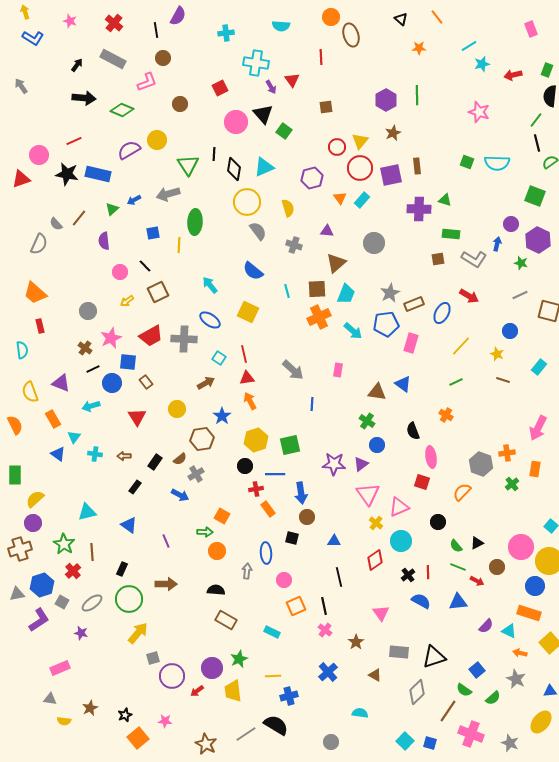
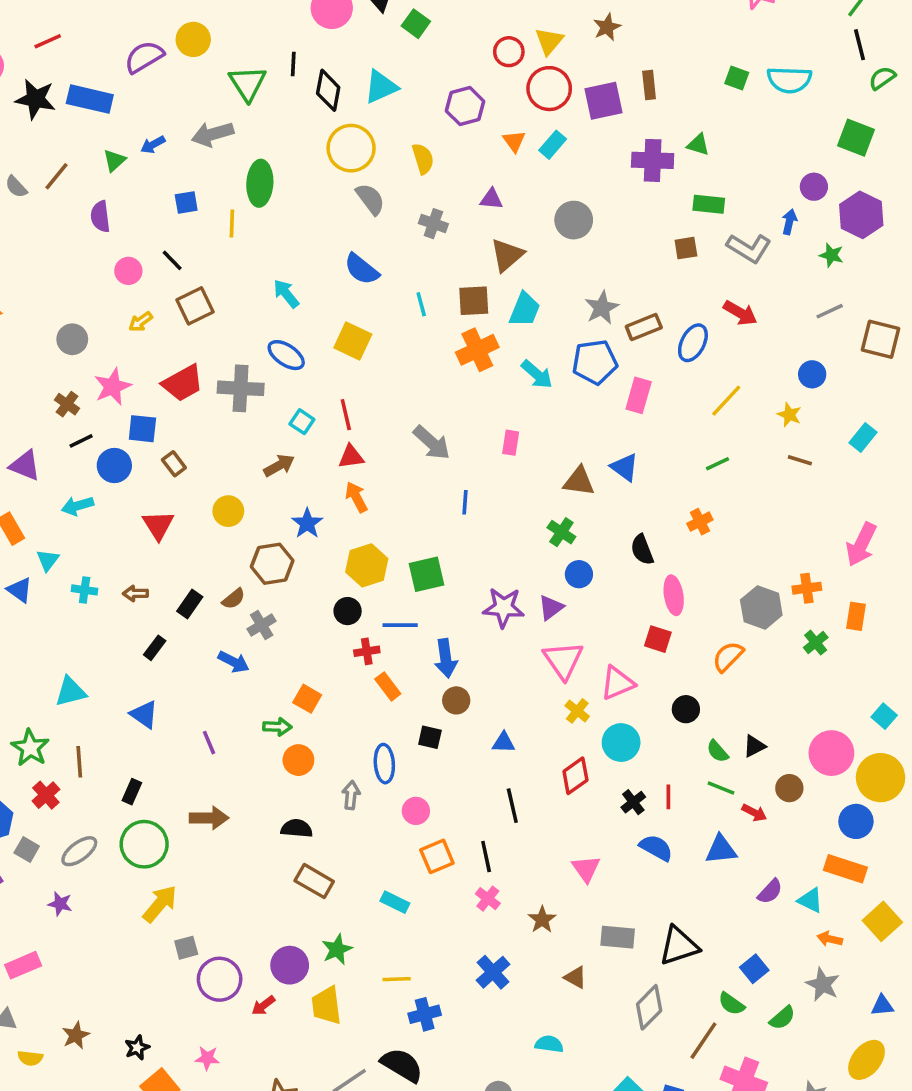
orange cross: (446, 415) -> (700, 522), turned 32

